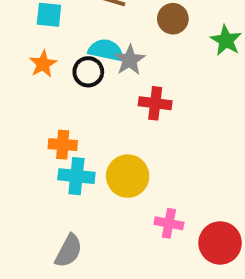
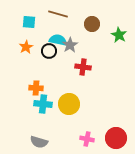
pink cross: (169, 223) -> (87, 139), moved
gray semicircle: (69, 251) -> (39, 142), turned 78

